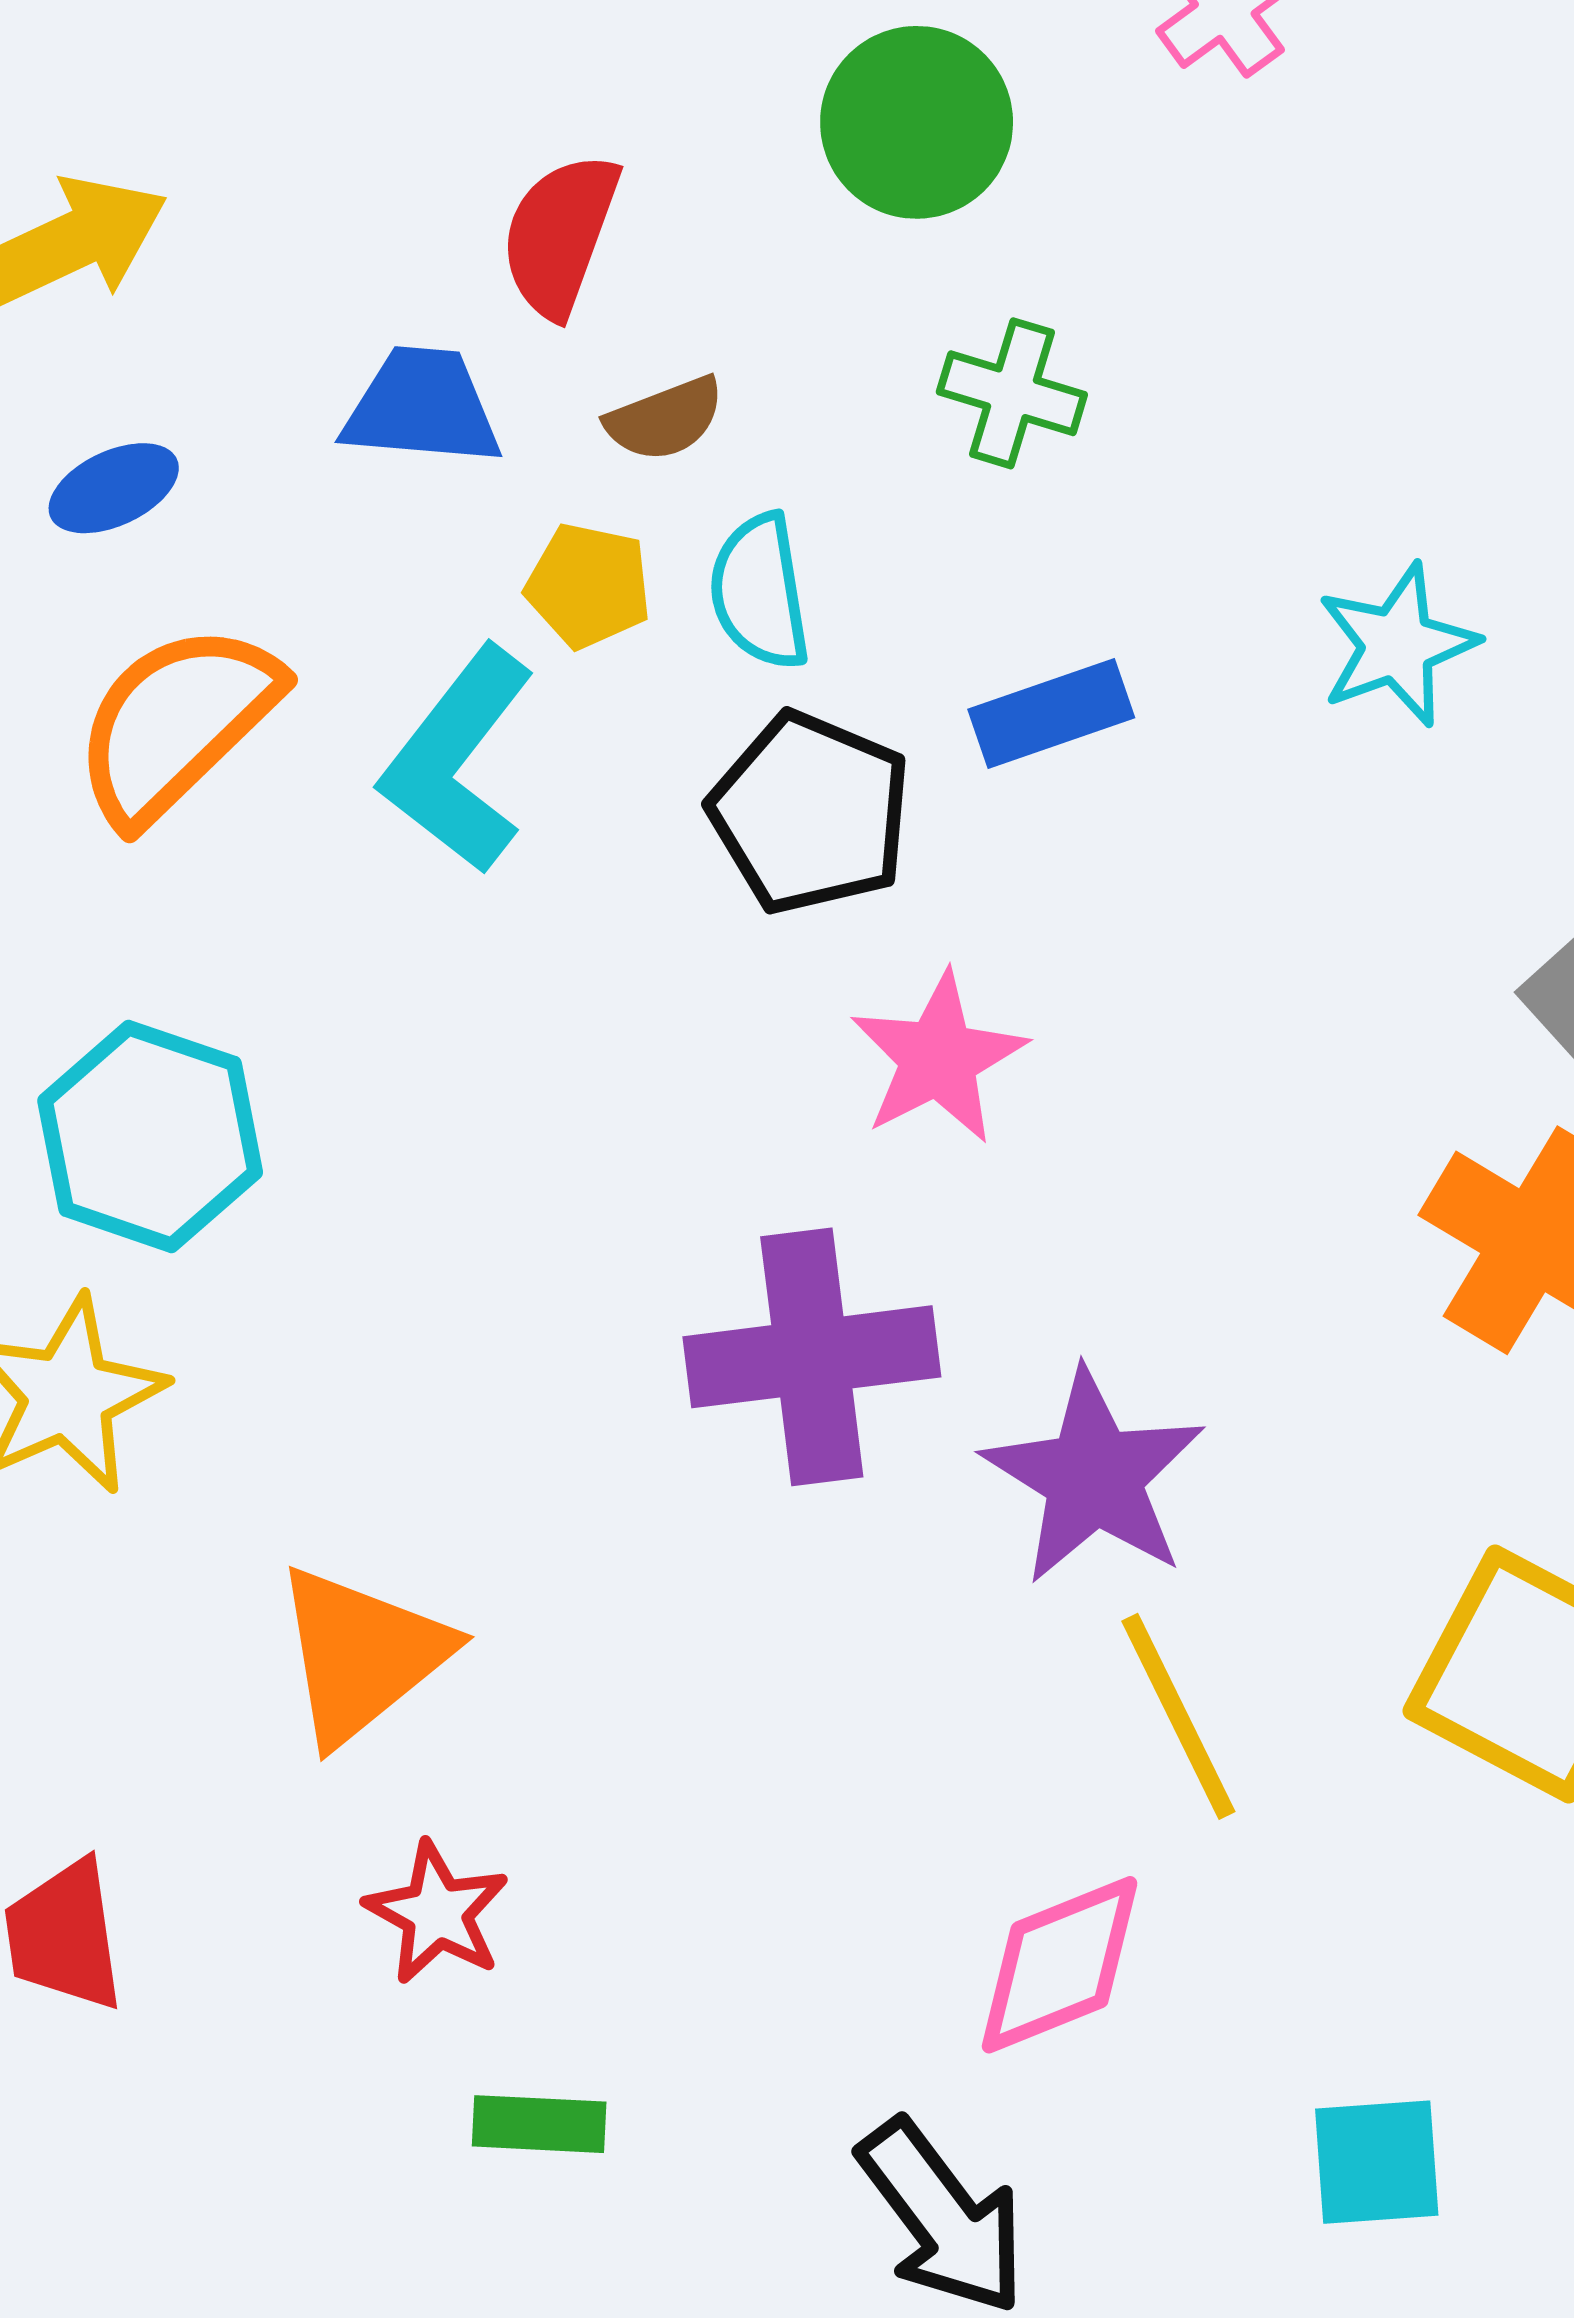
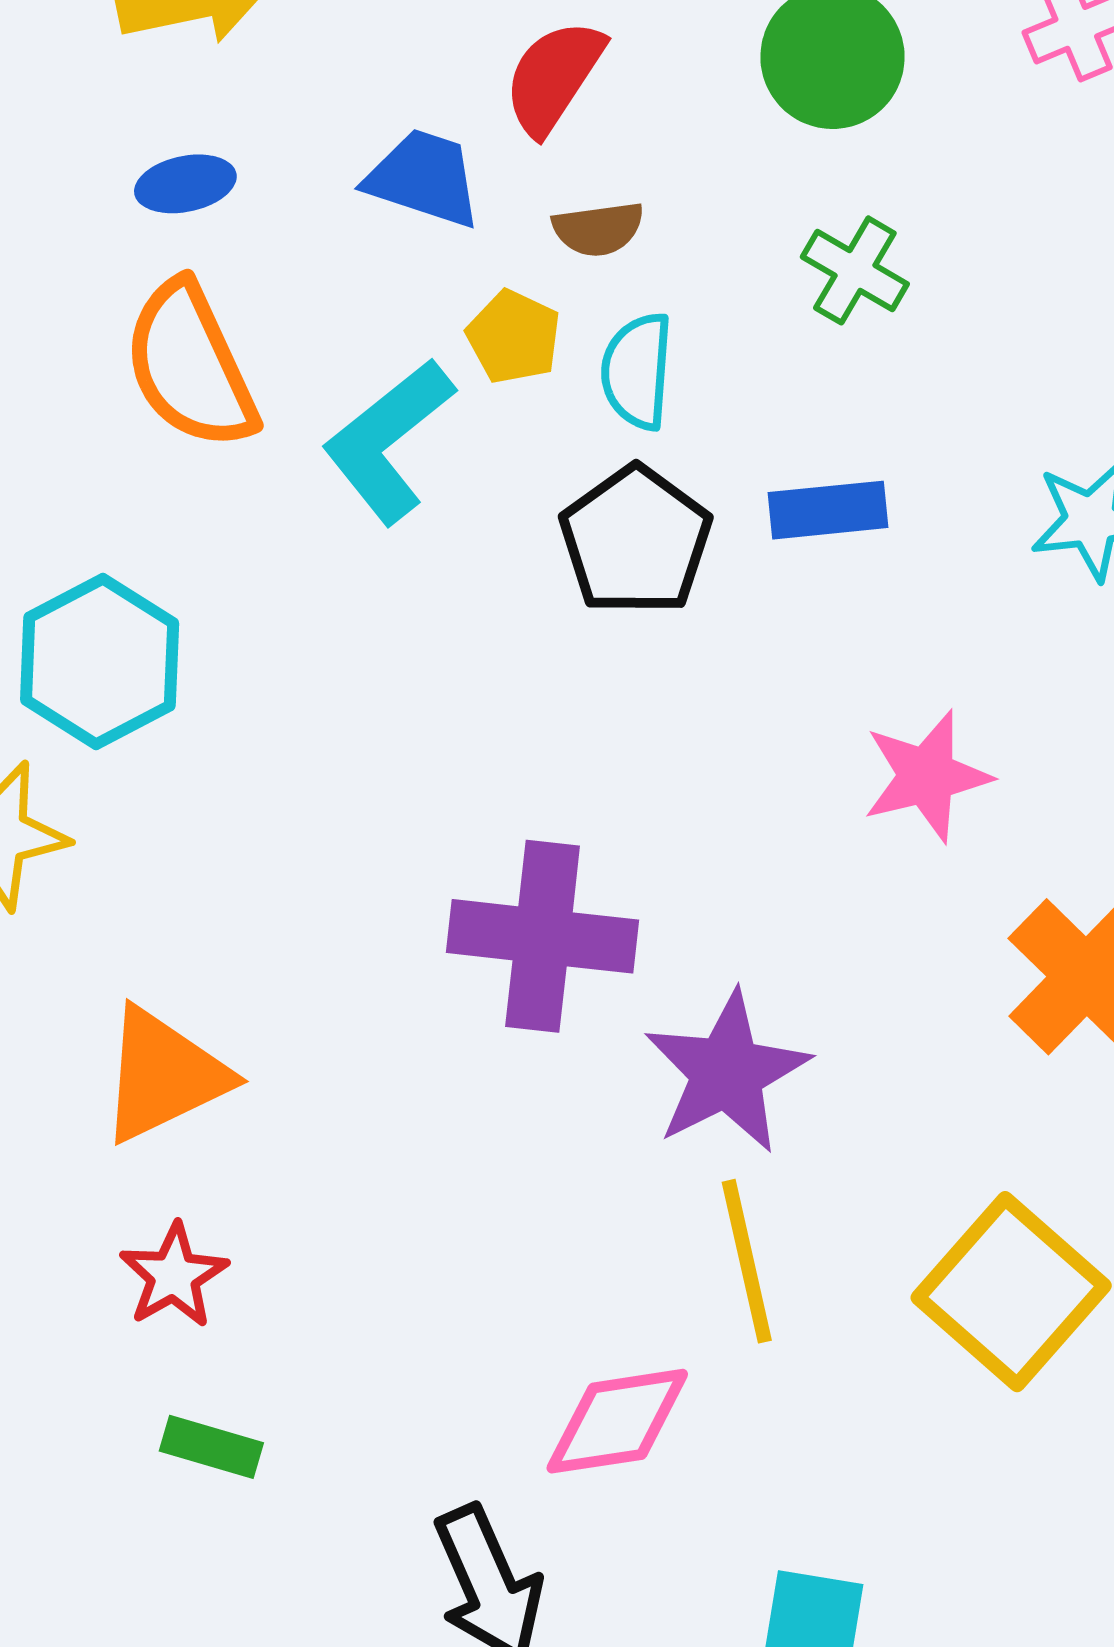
orange semicircle: (176, 723) -> (190, 365), turned -84
pink star: (938, 1058) -> (927, 776), moved

